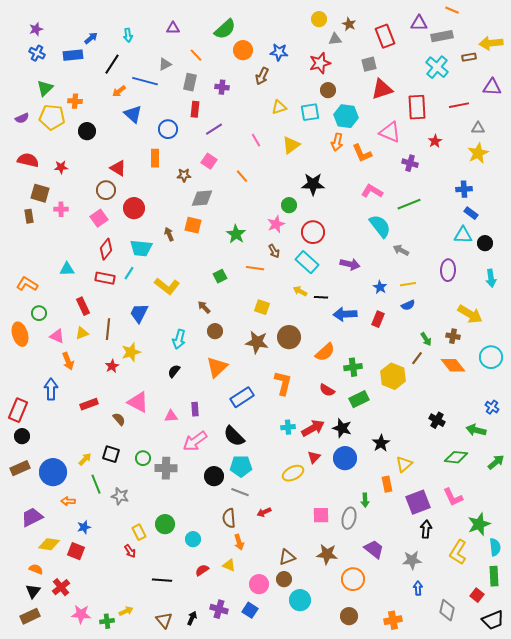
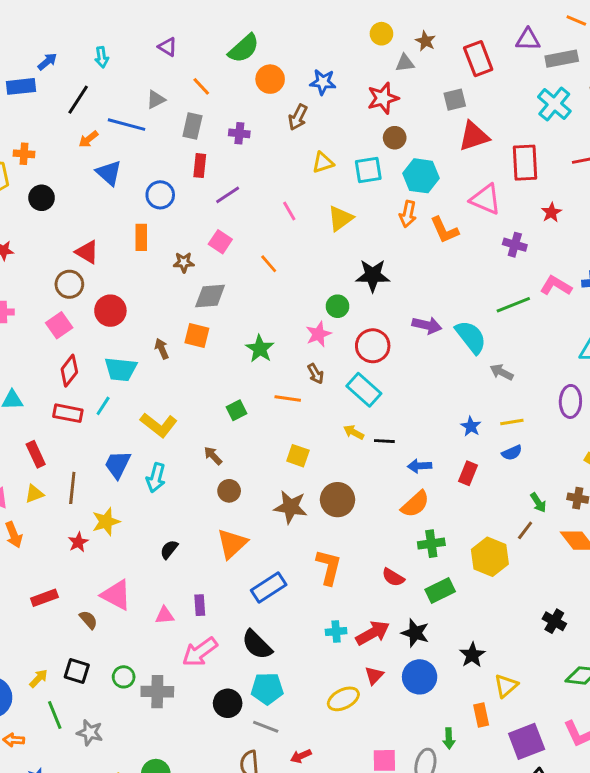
purple triangle: (173, 28) -> (168, 47), turned 32
pink L-shape: (372, 191) -> (556, 286), moved
purple arrow: (350, 264) -> (427, 325), moved
blue arrow: (345, 314) -> (420, 466), size x0.7
cyan arrow: (179, 339) -> (156, 478), moved
orange semicircle: (325, 352) -> (415, 504), moved

